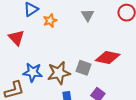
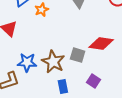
brown star: (59, 73) -> (53, 62), turned -30

